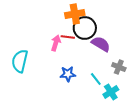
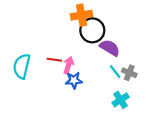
red line: (68, 37) -> (54, 60), moved
pink arrow: (56, 43) -> (68, 65), moved
cyan line: (96, 79) -> (115, 72), moved

